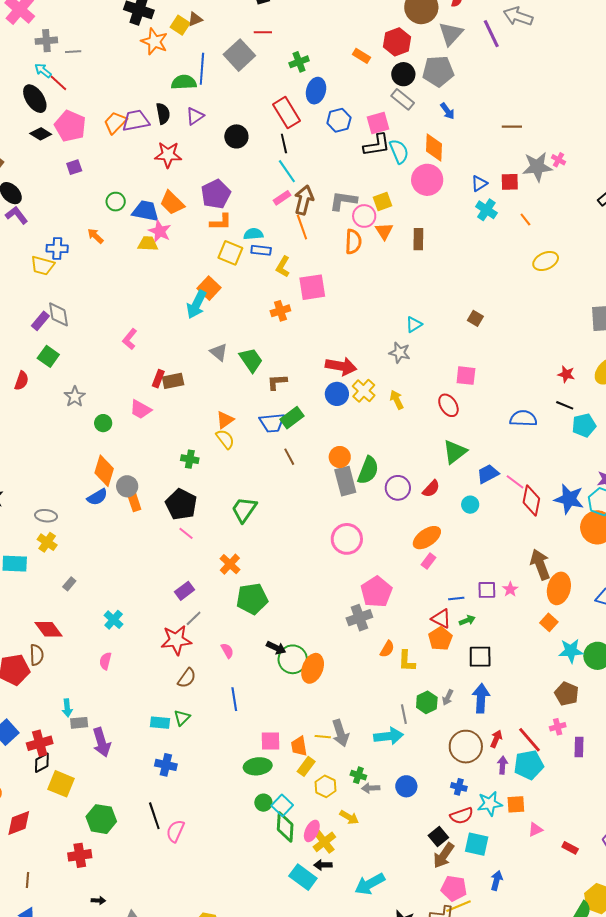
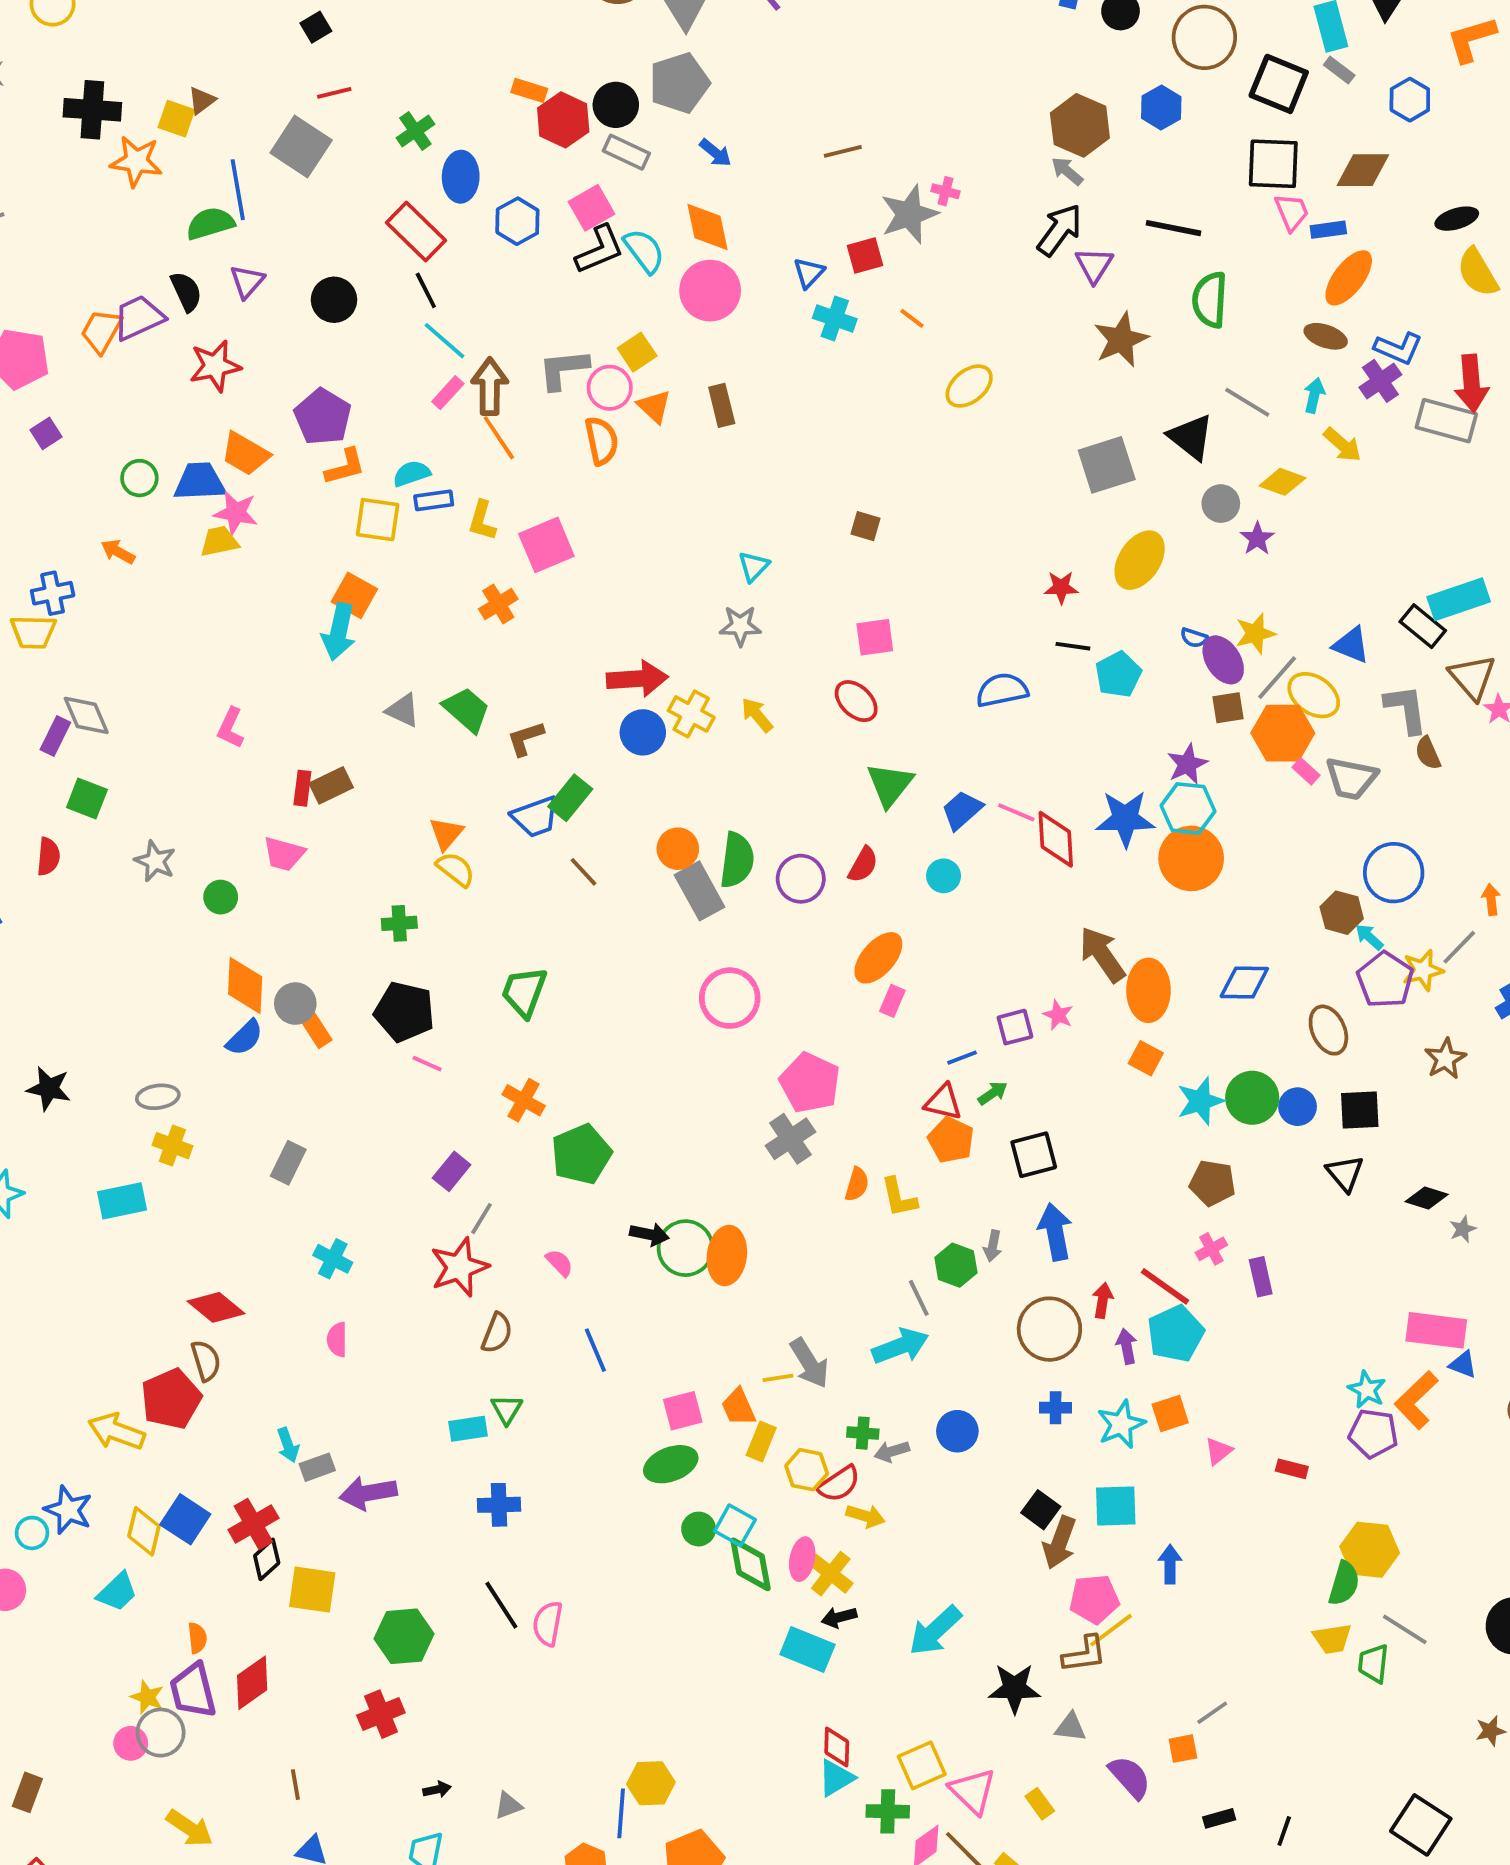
red hexagon: (397, 42) -> (563, 120), moved
gray rectangle: (69, 584) -> (288, 1163), moved, size x1.5
purple arrow: (102, 742) -> (368, 1493), turned 112
red semicircle: (462, 816) -> (839, 1484), moved

